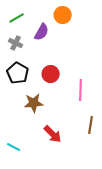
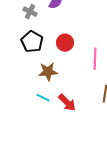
cyan line: (14, 147) -> (43, 98), moved

